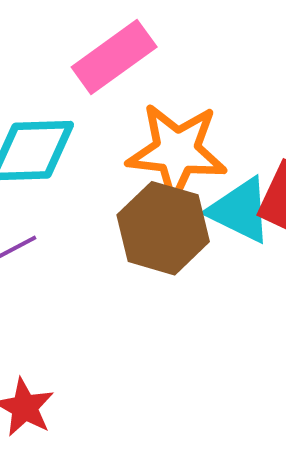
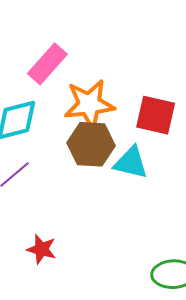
cyan triangle: (240, 210) -> (131, 163), moved

